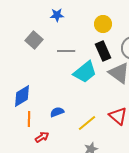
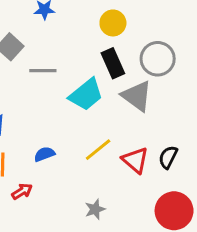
gray line: (66, 51) -> (43, 71), moved
yellow line: (87, 123) -> (98, 150), moved

